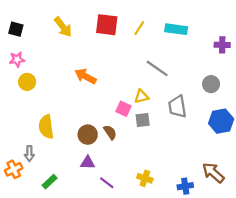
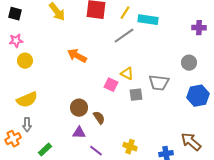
cyan rectangle: (176, 29) -> (148, 20), moved
gray line: (157, 68) -> (124, 36), moved, turned -70
yellow triangle: (141, 96) -> (127, 74), turned 40
gray trapezoid: (177, 107) -> (159, 83), turned -75
gray square: (143, 120) -> (136, 95), moved
yellow semicircle: (46, 127) -> (27, 100), moved, turned -105
brown semicircle: (110, 132) -> (99, 118), moved

